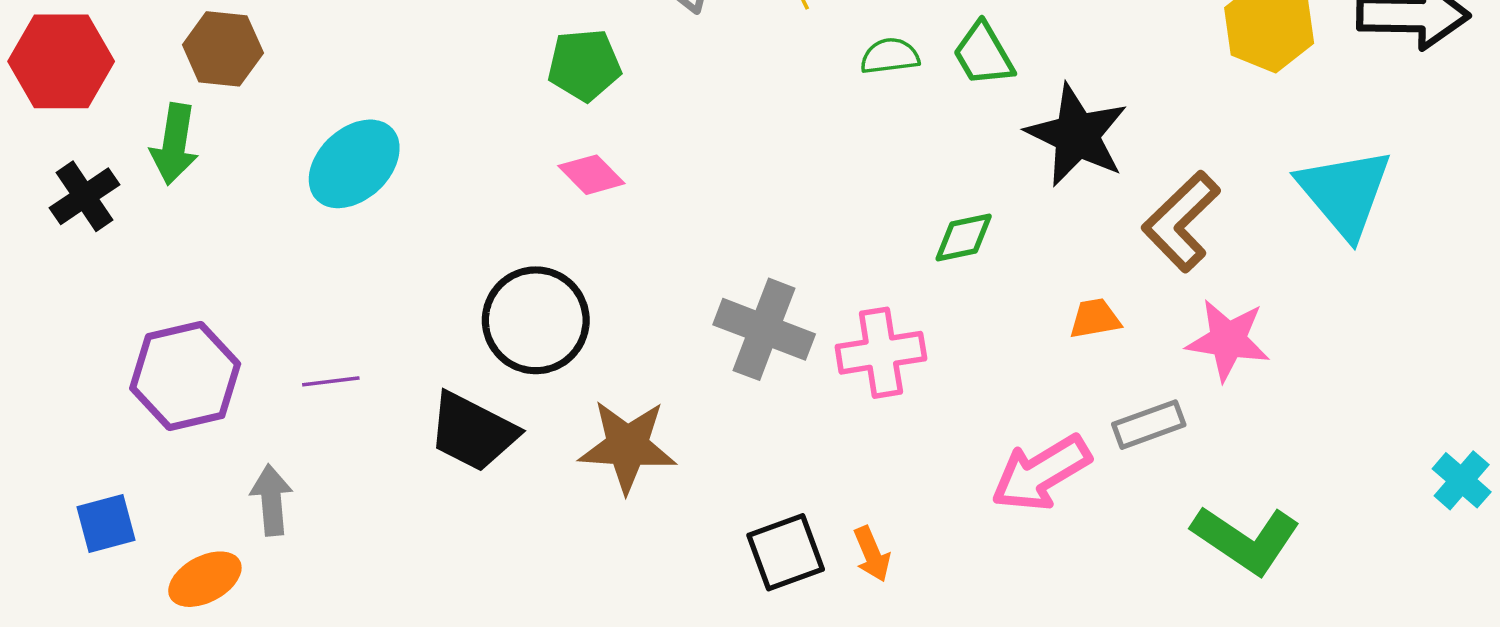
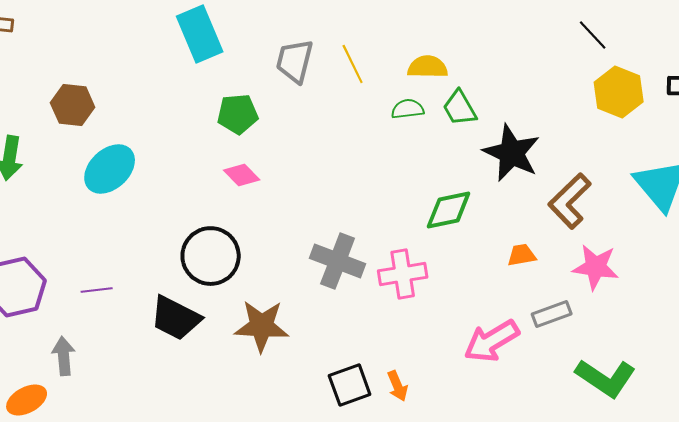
brown hexagon: (223, 49) -> (73, 105), moved
green diamond: (964, 238) -> (449, 210), size x1.4

